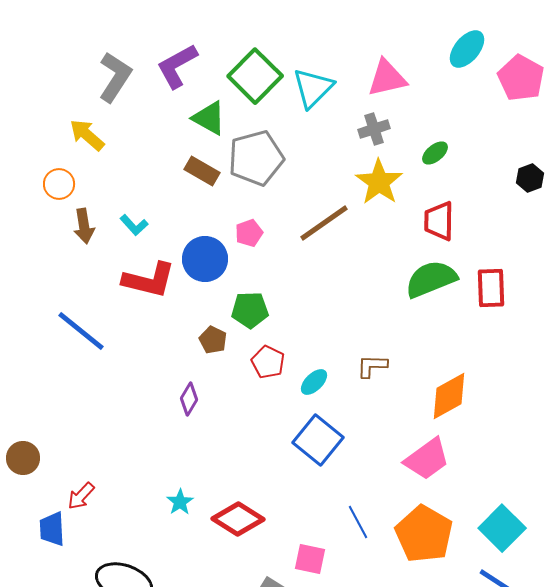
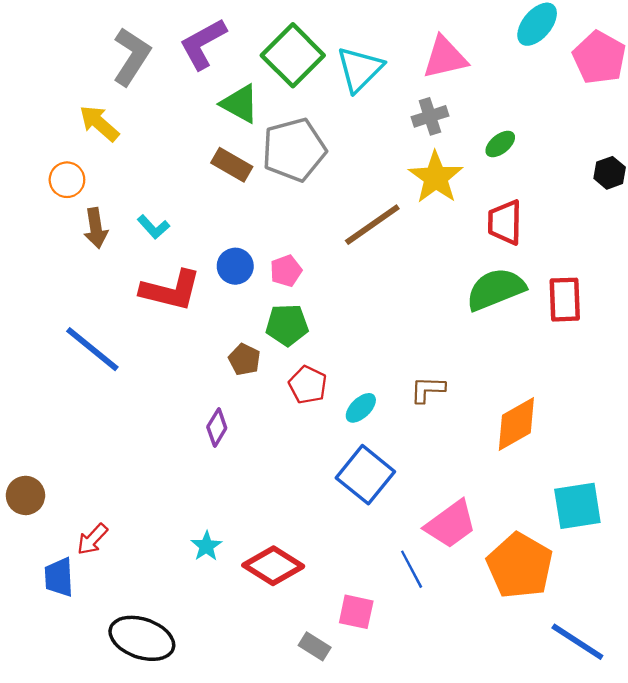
pink pentagon: (249, 233) -> (286, 271), moved
blue circle: (205, 259) -> (235, 266), size x0.7
pink trapezoid: (427, 459) -> (451, 524), moved
cyan square: (502, 528) -> (577, 506), moved, turned 36
orange pentagon: (424, 534) -> (520, 566), moved

